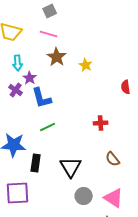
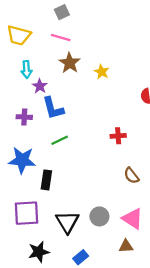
purple cross: (16, 90) -> (24, 117), moved, turned -32
black triangle: (71, 167) -> (67, 222), moved

